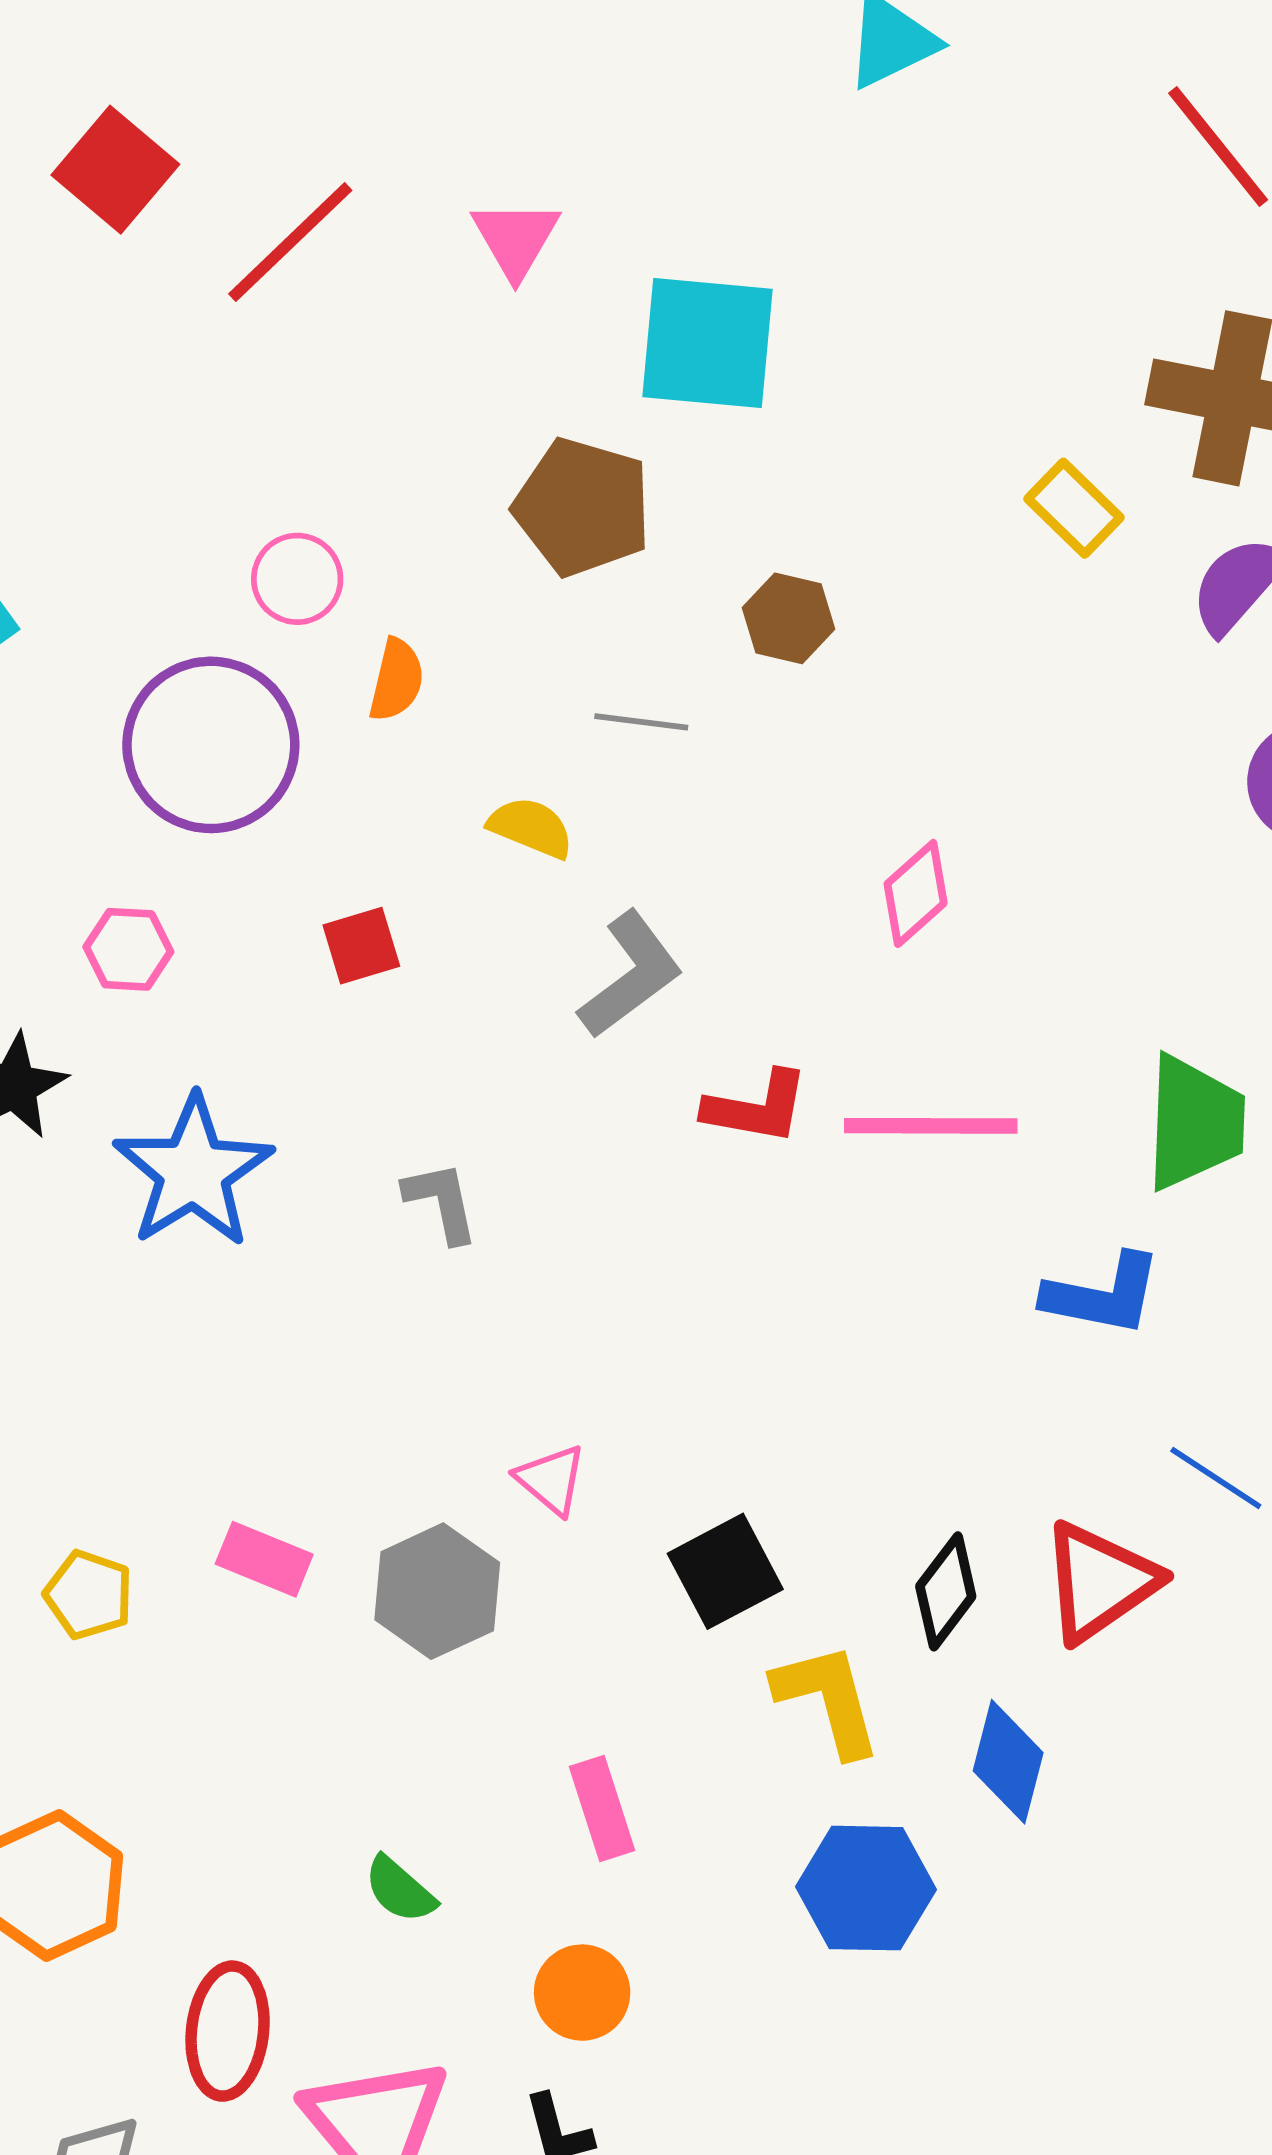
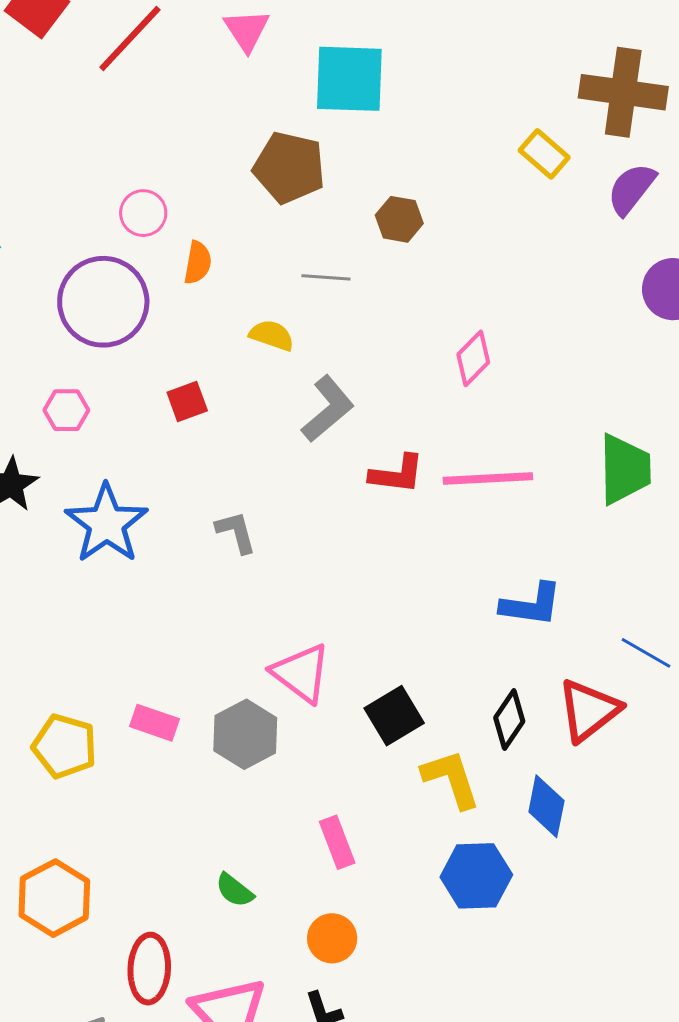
blue L-shape: (1103, 1295) -> (531, 605), moved
pink triangle: (551, 1480) -> (301, 673), size x1.6
yellow pentagon: (89, 1595) -> (65, 746), size x1.4

